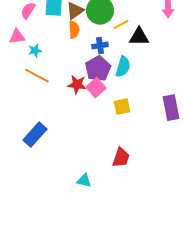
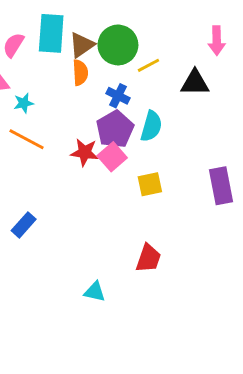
black triangle: (139, 37) -> (195, 83), moved
blue cross: (100, 46) -> (118, 96), turned 35
blue rectangle: (35, 135) -> (24, 225), size x0.7

